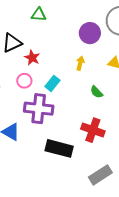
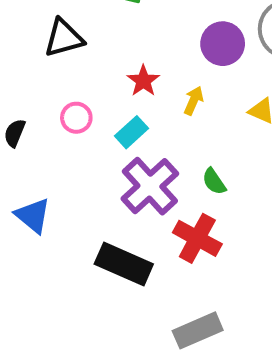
red star: (32, 58) -> (143, 81), moved
green semicircle: (96, 92) -> (214, 182), moved
purple cross: (39, 109) -> (150, 186), moved, turned 32

